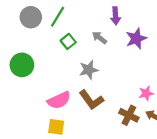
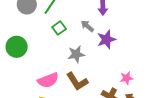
purple star: (136, 39) -> (106, 39), moved

